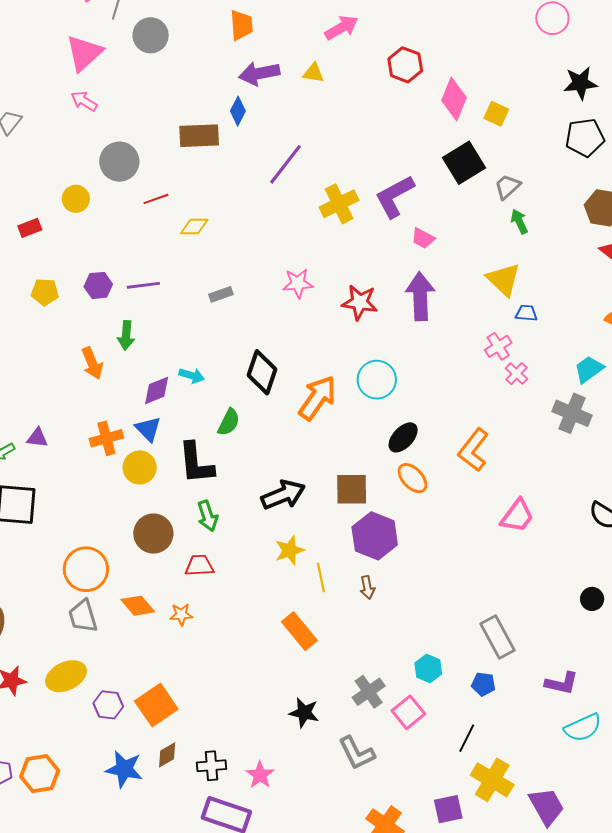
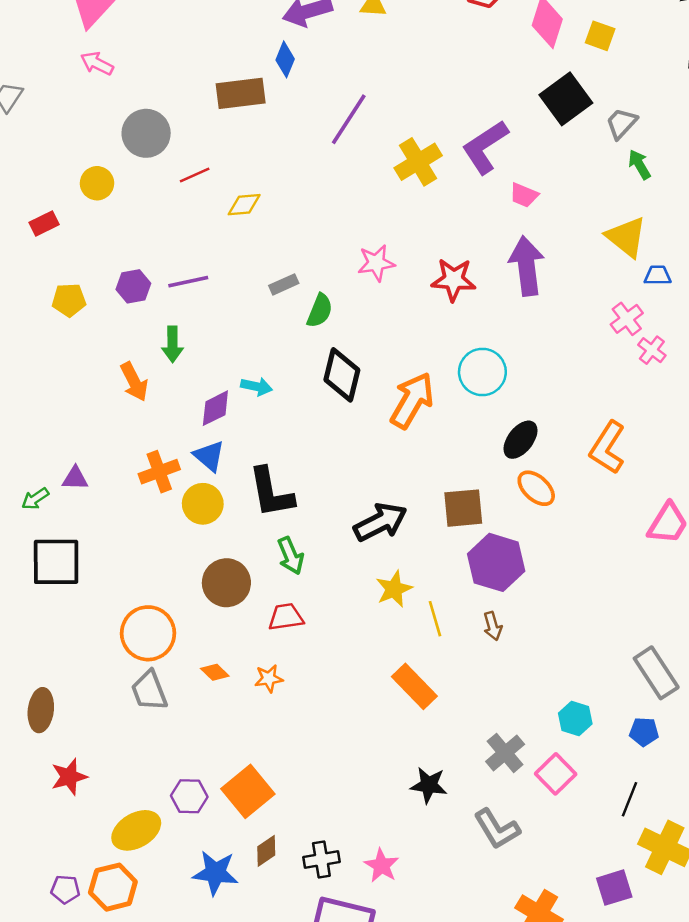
green semicircle: (229, 422) -> (320, 311), moved
orange diamond: (138, 606) -> (215, 672), size x0.7
yellow ellipse: (66, 676) -> (136, 830), moved

